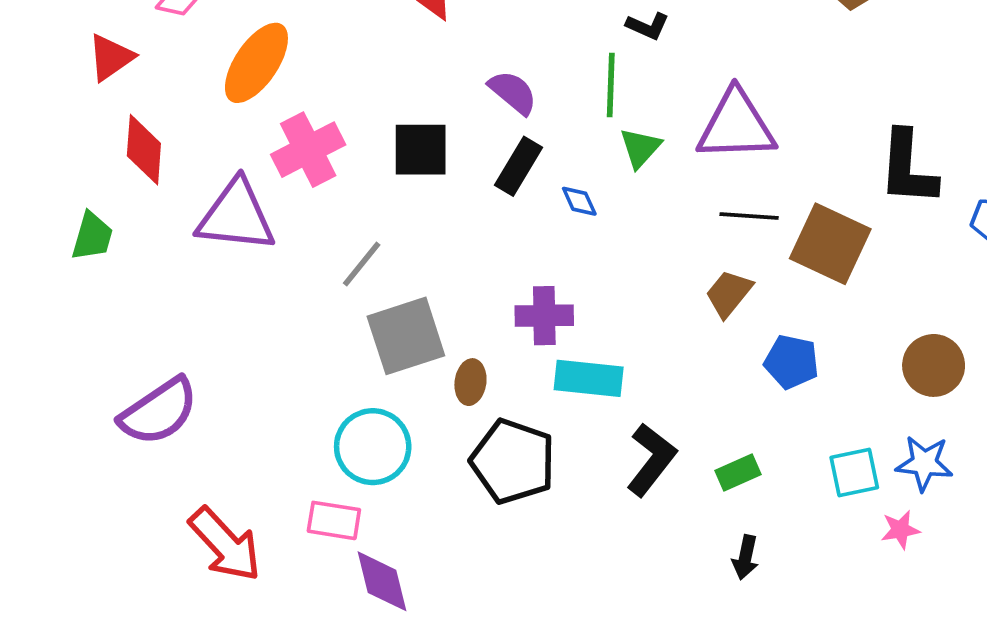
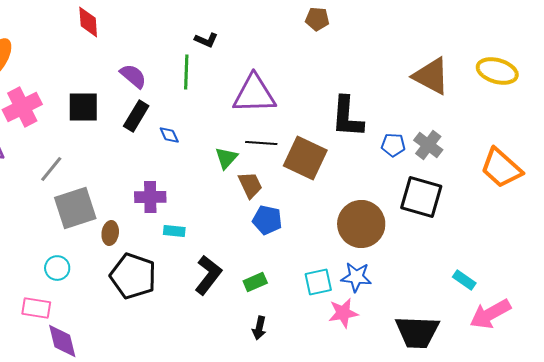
green triangle: (640, 148) -> (226, 158), moved
brown trapezoid: (729, 294) -> (250, 185), turned 116
blue pentagon: (792, 362) -> (267, 220), moved
brown circle: (934, 365) -> (361, 224), size x1.4
cyan rectangle: (589, 378) -> (174, 231), size x0.6
cyan circle: (373, 447) -> (57, 268), size x0.6
pink star: (900, 530) -> (343, 313), size x1.4

